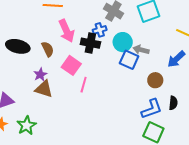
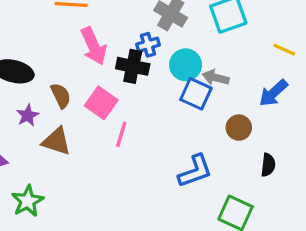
brown semicircle: (48, 49) -> (61, 96), moved
purple star: (40, 75) -> (28, 115), moved
blue L-shape: (152, 109) -> (195, 171), moved

